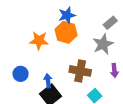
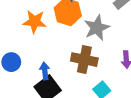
gray star: (103, 44) -> (97, 28), moved

